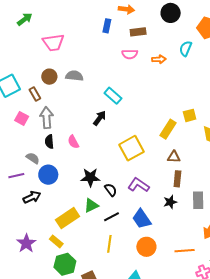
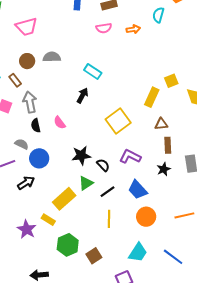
yellow rectangle: (56, 241) -> (48, 220), moved

